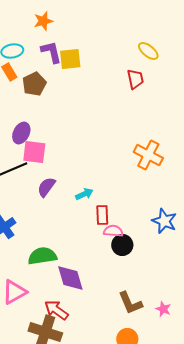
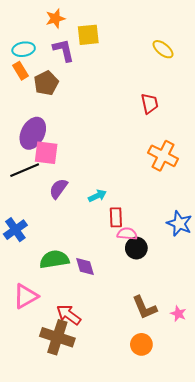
yellow square: (70, 59) -> (88, 35), moved
red trapezoid: (135, 79) -> (150, 104), moved
purple ellipse: (21, 133) -> (33, 133), size x1.4
purple diamond: (70, 278) -> (85, 267), moved, size x0.7

